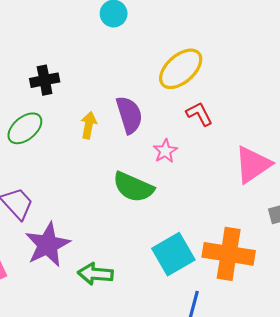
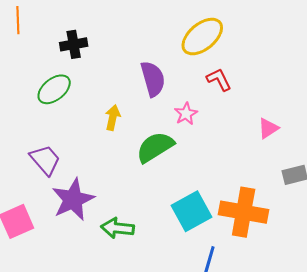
yellow arrow: (89, 125) -> (113, 118), moved
pink triangle: (253, 165) -> (268, 128), size x0.6
green semicircle: (133, 187) -> (155, 147), turned 123

